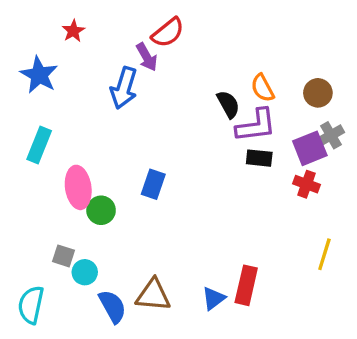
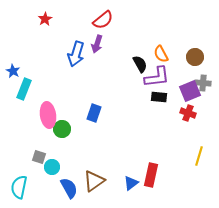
purple arrow: (147, 57) -> (97, 44), moved, turned 48
blue star: (39, 75) -> (13, 71), moved, size x0.6
gray cross: (331, 135) -> (203, 83), turned 35
brown triangle: (153, 295) -> (94, 181), turned -40

